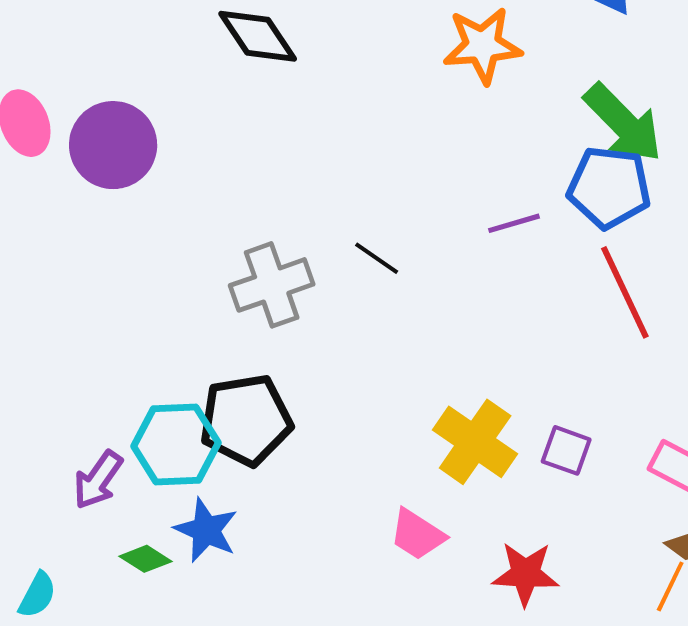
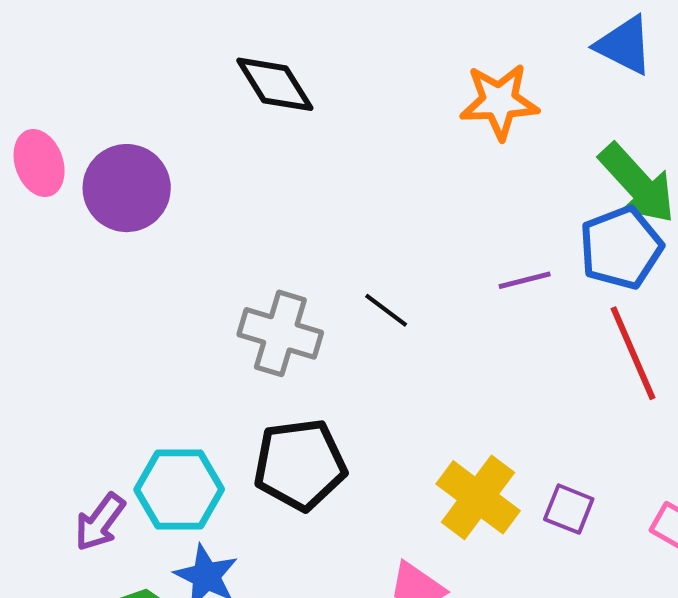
blue pentagon: (609, 187) -> (621, 248), turned -30
gray cross: (272, 285) -> (280, 333), turned 34
black pentagon: (246, 420) -> (300, 465), moved

